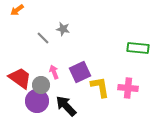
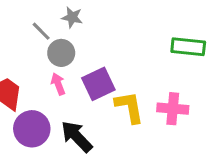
gray circle: (41, 85) -> (61, 53), moved

